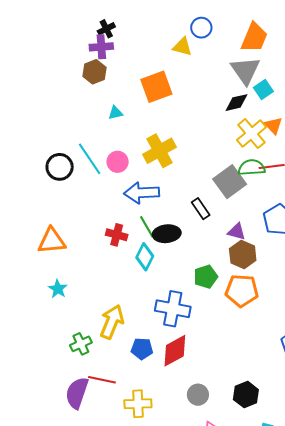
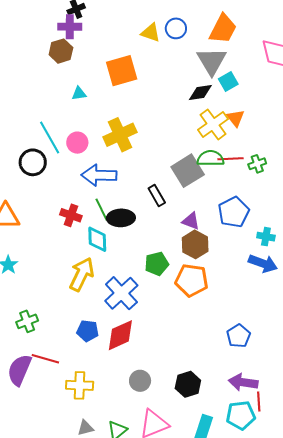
blue circle: (201, 28) -> (176, 28), moved
black circle: (60, 167) -> (33, 162), moved
cyan diamond: (145, 257) -> (97, 239), turned -32
blue cross: (173, 309) -> (121, 293), turned 32
yellow arrow: (112, 322) -> (82, 274), moved

